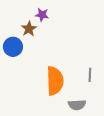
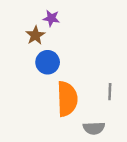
blue circle: (13, 47) -> (48, 62), moved

